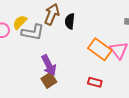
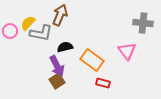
black semicircle: (70, 21) -> (65, 47), moved, turned 70
orange rectangle: (100, 49) -> (92, 60), moved

